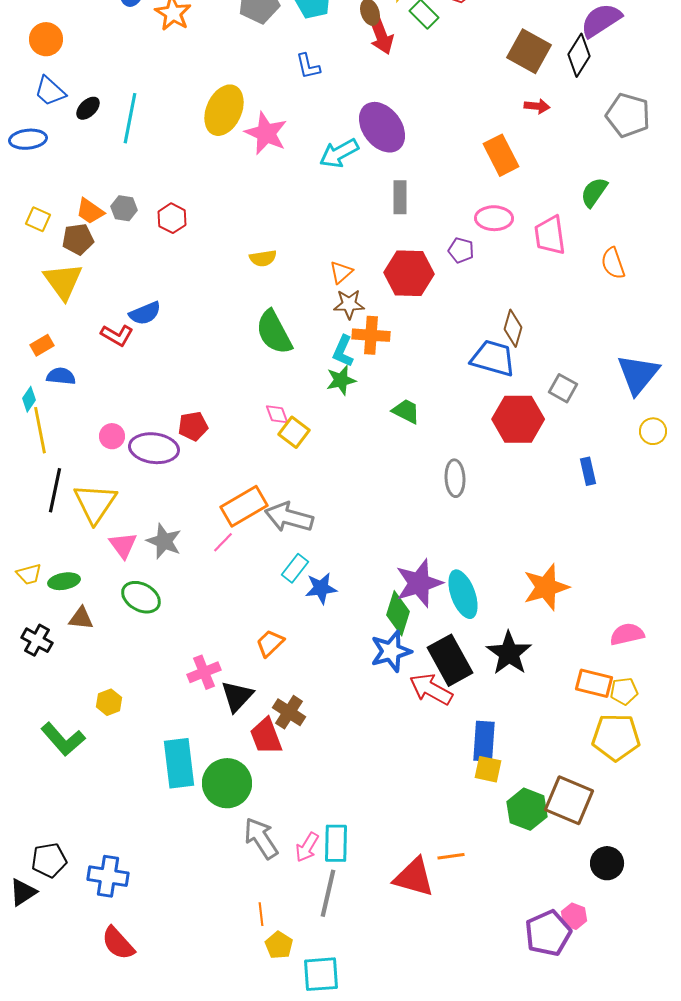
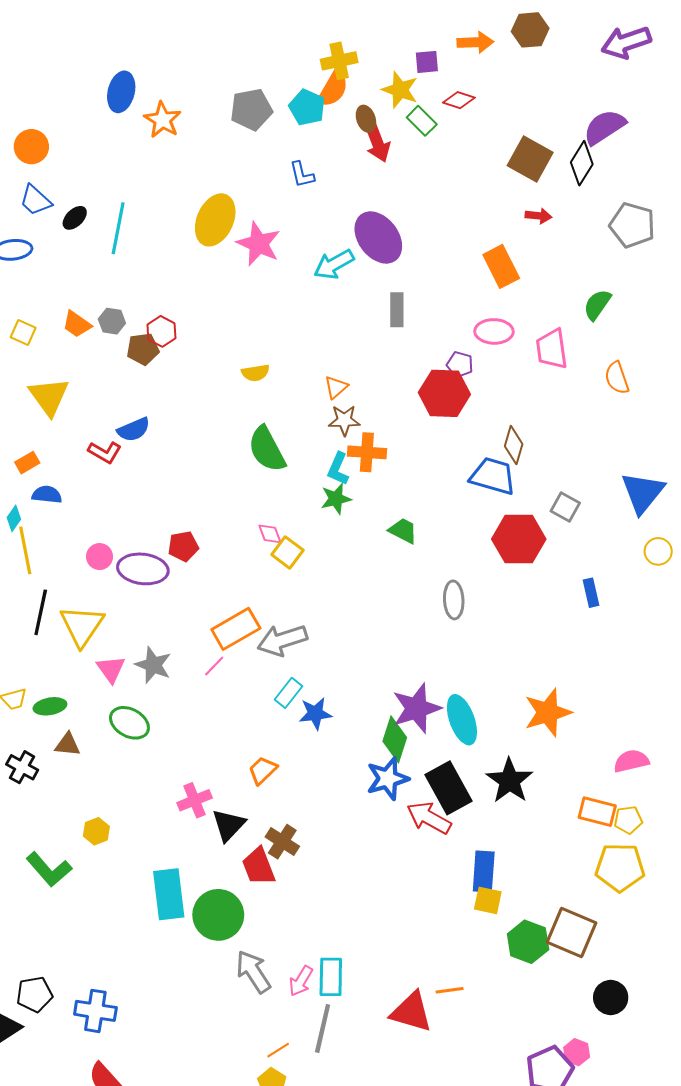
brown pentagon: (78, 239) -> (143, 349), moved
red hexagon: (409, 273) -> (444, 393), moved
gray arrow: (289, 517) -> (282, 640), turned -33
orange line: (261, 914) -> (278, 1050), moved, turned 65

